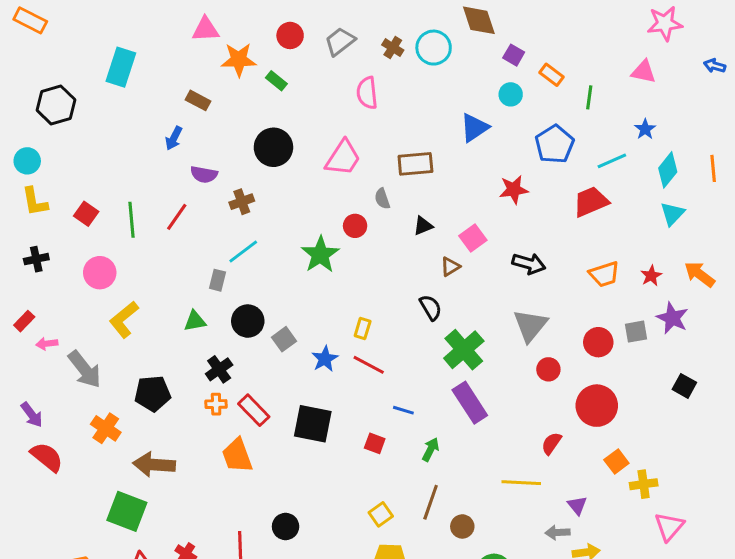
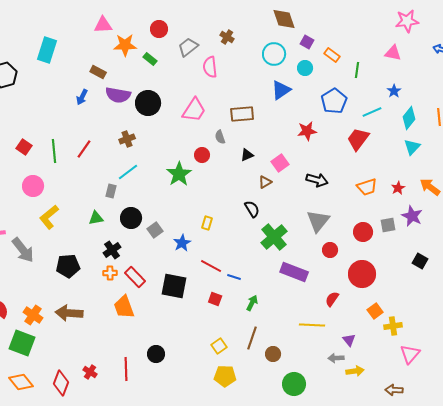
gray trapezoid: (340, 42) -> (188, 47), moved
cyan circle: (434, 48) -> (274, 54), moved
purple semicircle: (204, 174) -> (118, 95), moved, size x1.4
red trapezoid: (591, 202) -> (358, 139), turned -30
red line: (369, 365) -> (211, 266), moved
purple rectangle: (470, 403) -> (294, 272), moved, turned -36
orange cross: (106, 428) -> (33, 315), moved
green square: (127, 511) -> (22, 343), moved

